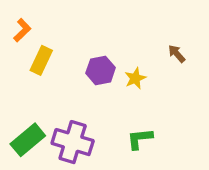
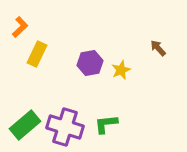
green L-shape: (140, 139) -> (106, 124), moved

